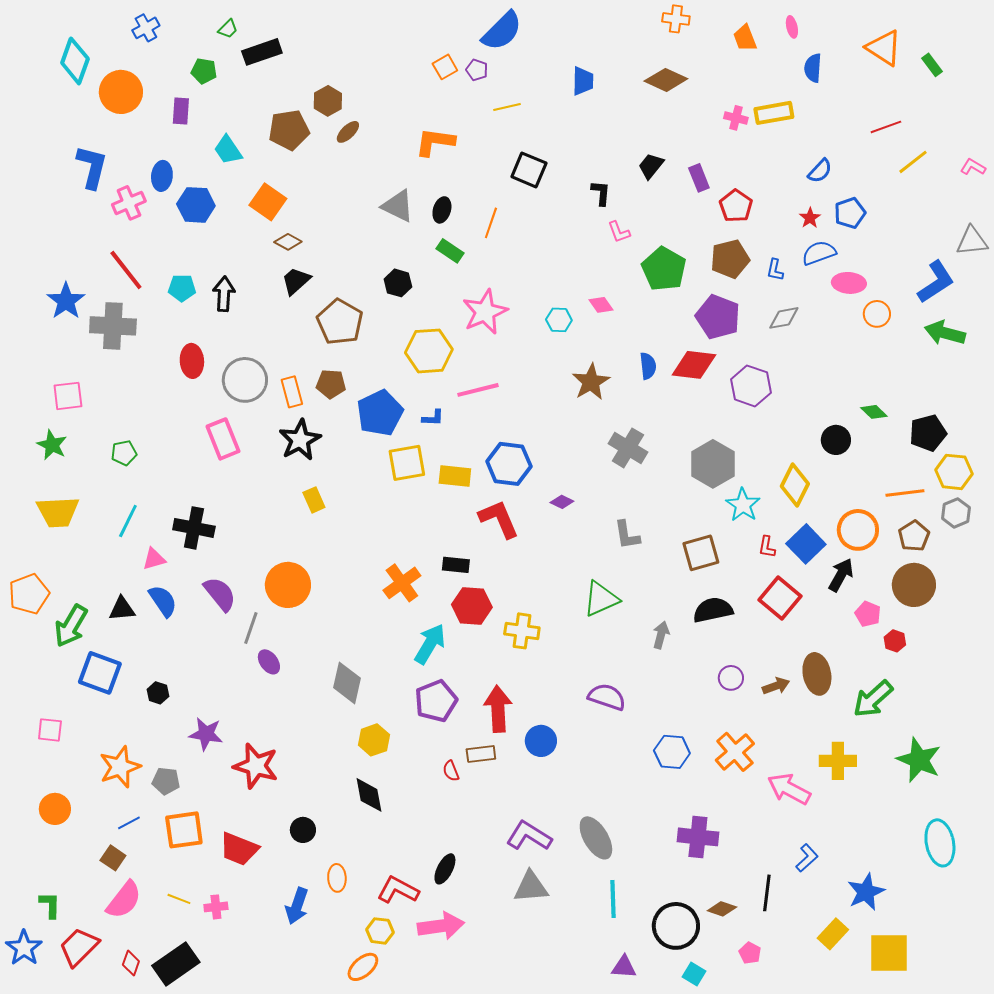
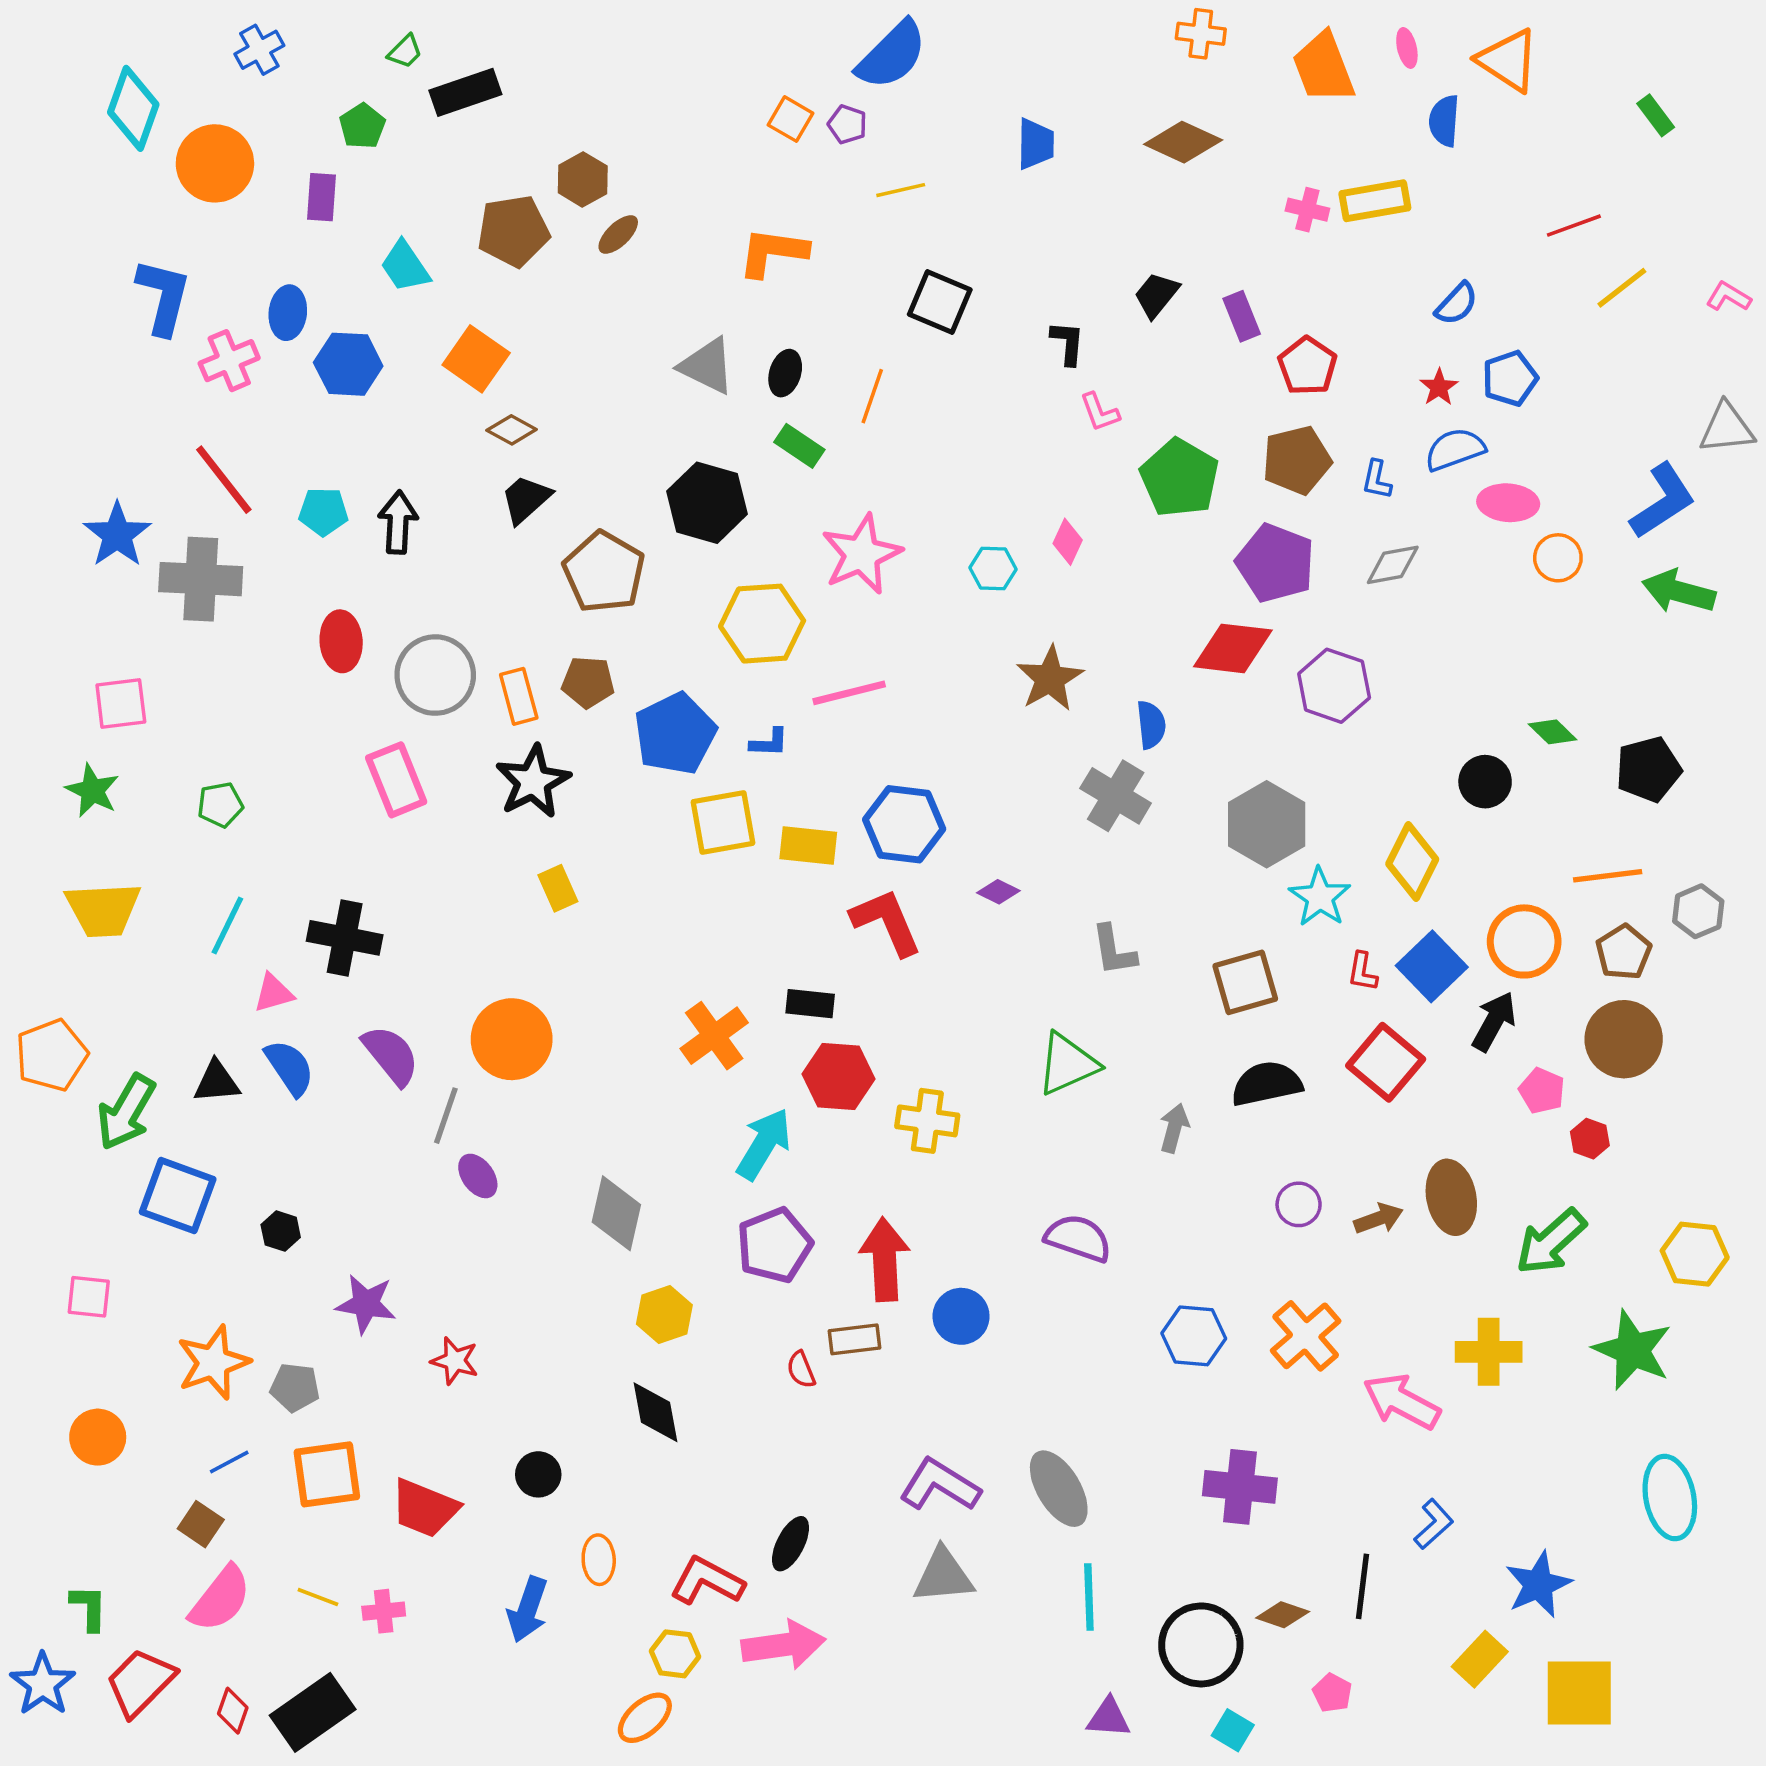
orange trapezoid: (745, 38) -> (1323, 68), size x1.5
orange triangle: (884, 48) -> (1508, 60), moved
orange square: (445, 67) -> (791, 119), turned -30
green pentagon: (204, 71) -> (362, 126), turned 30
black hexagon: (398, 283) -> (707, 503), size x1.6
pink diamond: (601, 305) -> (1068, 542), turned 60
blue semicircle: (648, 366) -> (1151, 725), moved
yellow hexagon: (954, 472) -> (1695, 1254), moved
red star: (256, 766) -> (455, 1361), size x0.6

